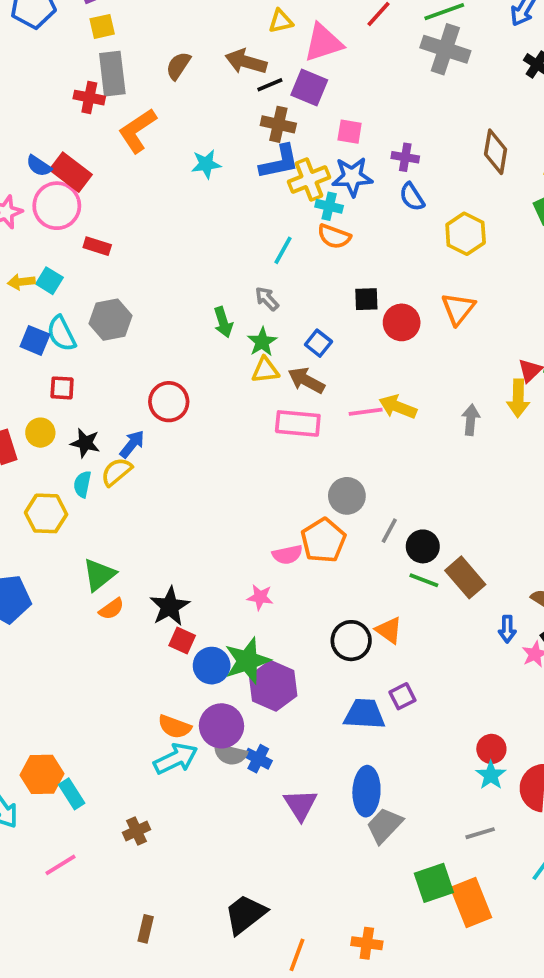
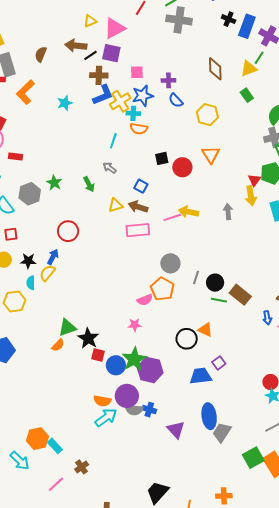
green star: (262, 342) -> (54, 183), moved
green triangle: (99, 575) -> (67, 327), moved, turned 30
brown cross: (136, 831) -> (82, 467), moved

